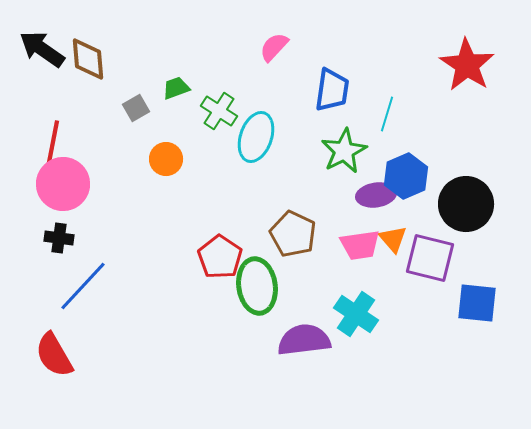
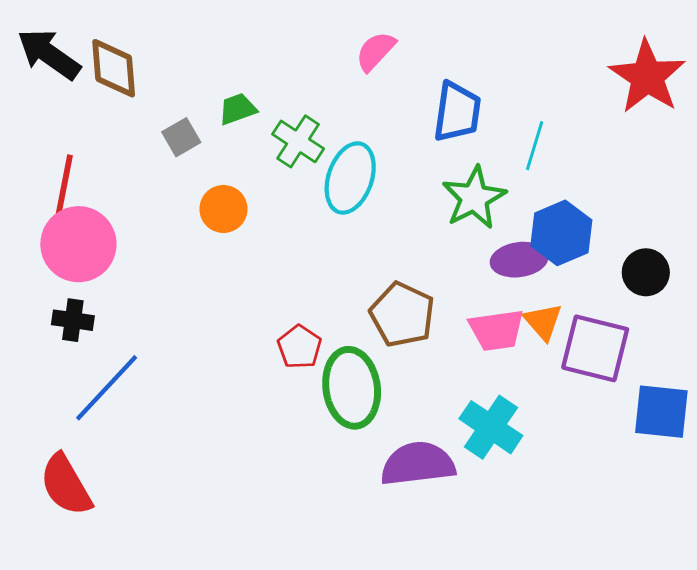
black circle: (466, 204) -> (646, 272), size x0.6
red pentagon: (220, 257) -> (299, 347), size x0.7

